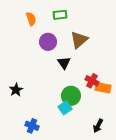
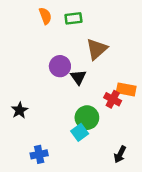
orange semicircle: (31, 19) -> (45, 16), moved
purple circle: (48, 42) -> (60, 66), moved
orange rectangle: (103, 88) -> (126, 89), moved
blue cross: (32, 126) -> (39, 154), turned -32

